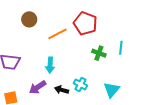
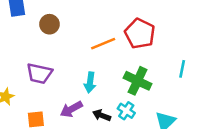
brown circle: (29, 19) -> (49, 24), moved
green cross: (99, 53) -> (138, 81), moved, size x1.5

